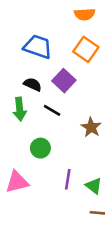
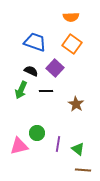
green arrow: (20, 109) -> (21, 90), turned 30
black line: (52, 110) -> (46, 91), turned -32
green circle: (40, 148) -> (37, 133), moved

